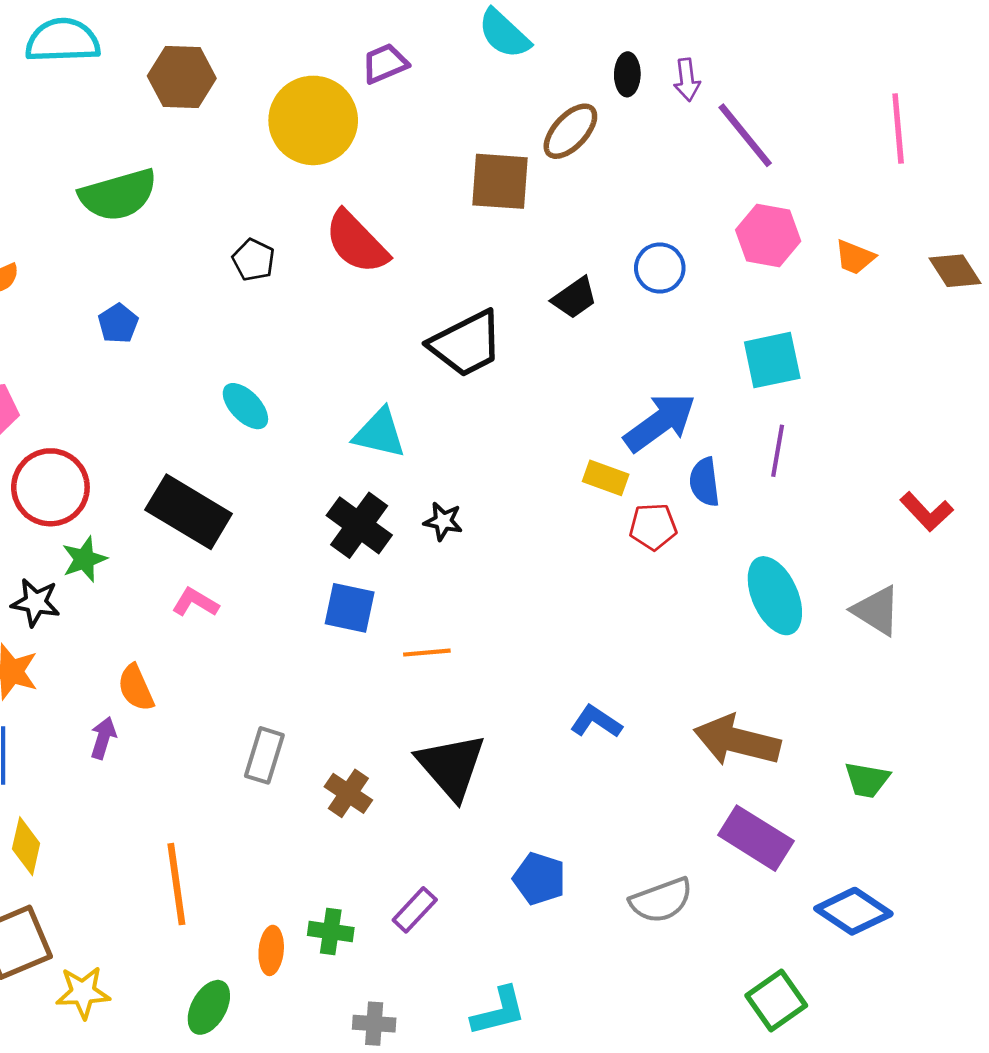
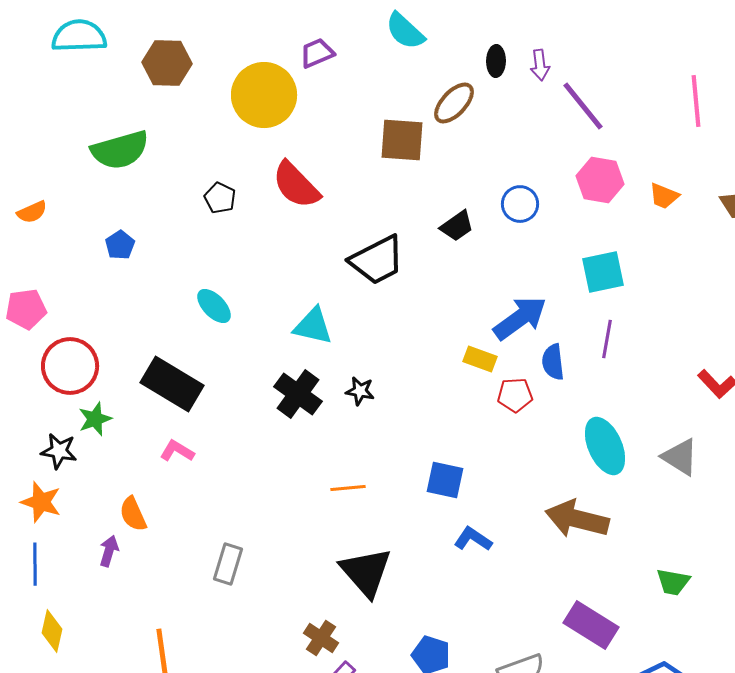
blue square: (350, 608) -> (445, 480), moved
brown arrow: (737, 741) -> (577, 519), moved
brown cross: (348, 793) -> (321, 638), moved

